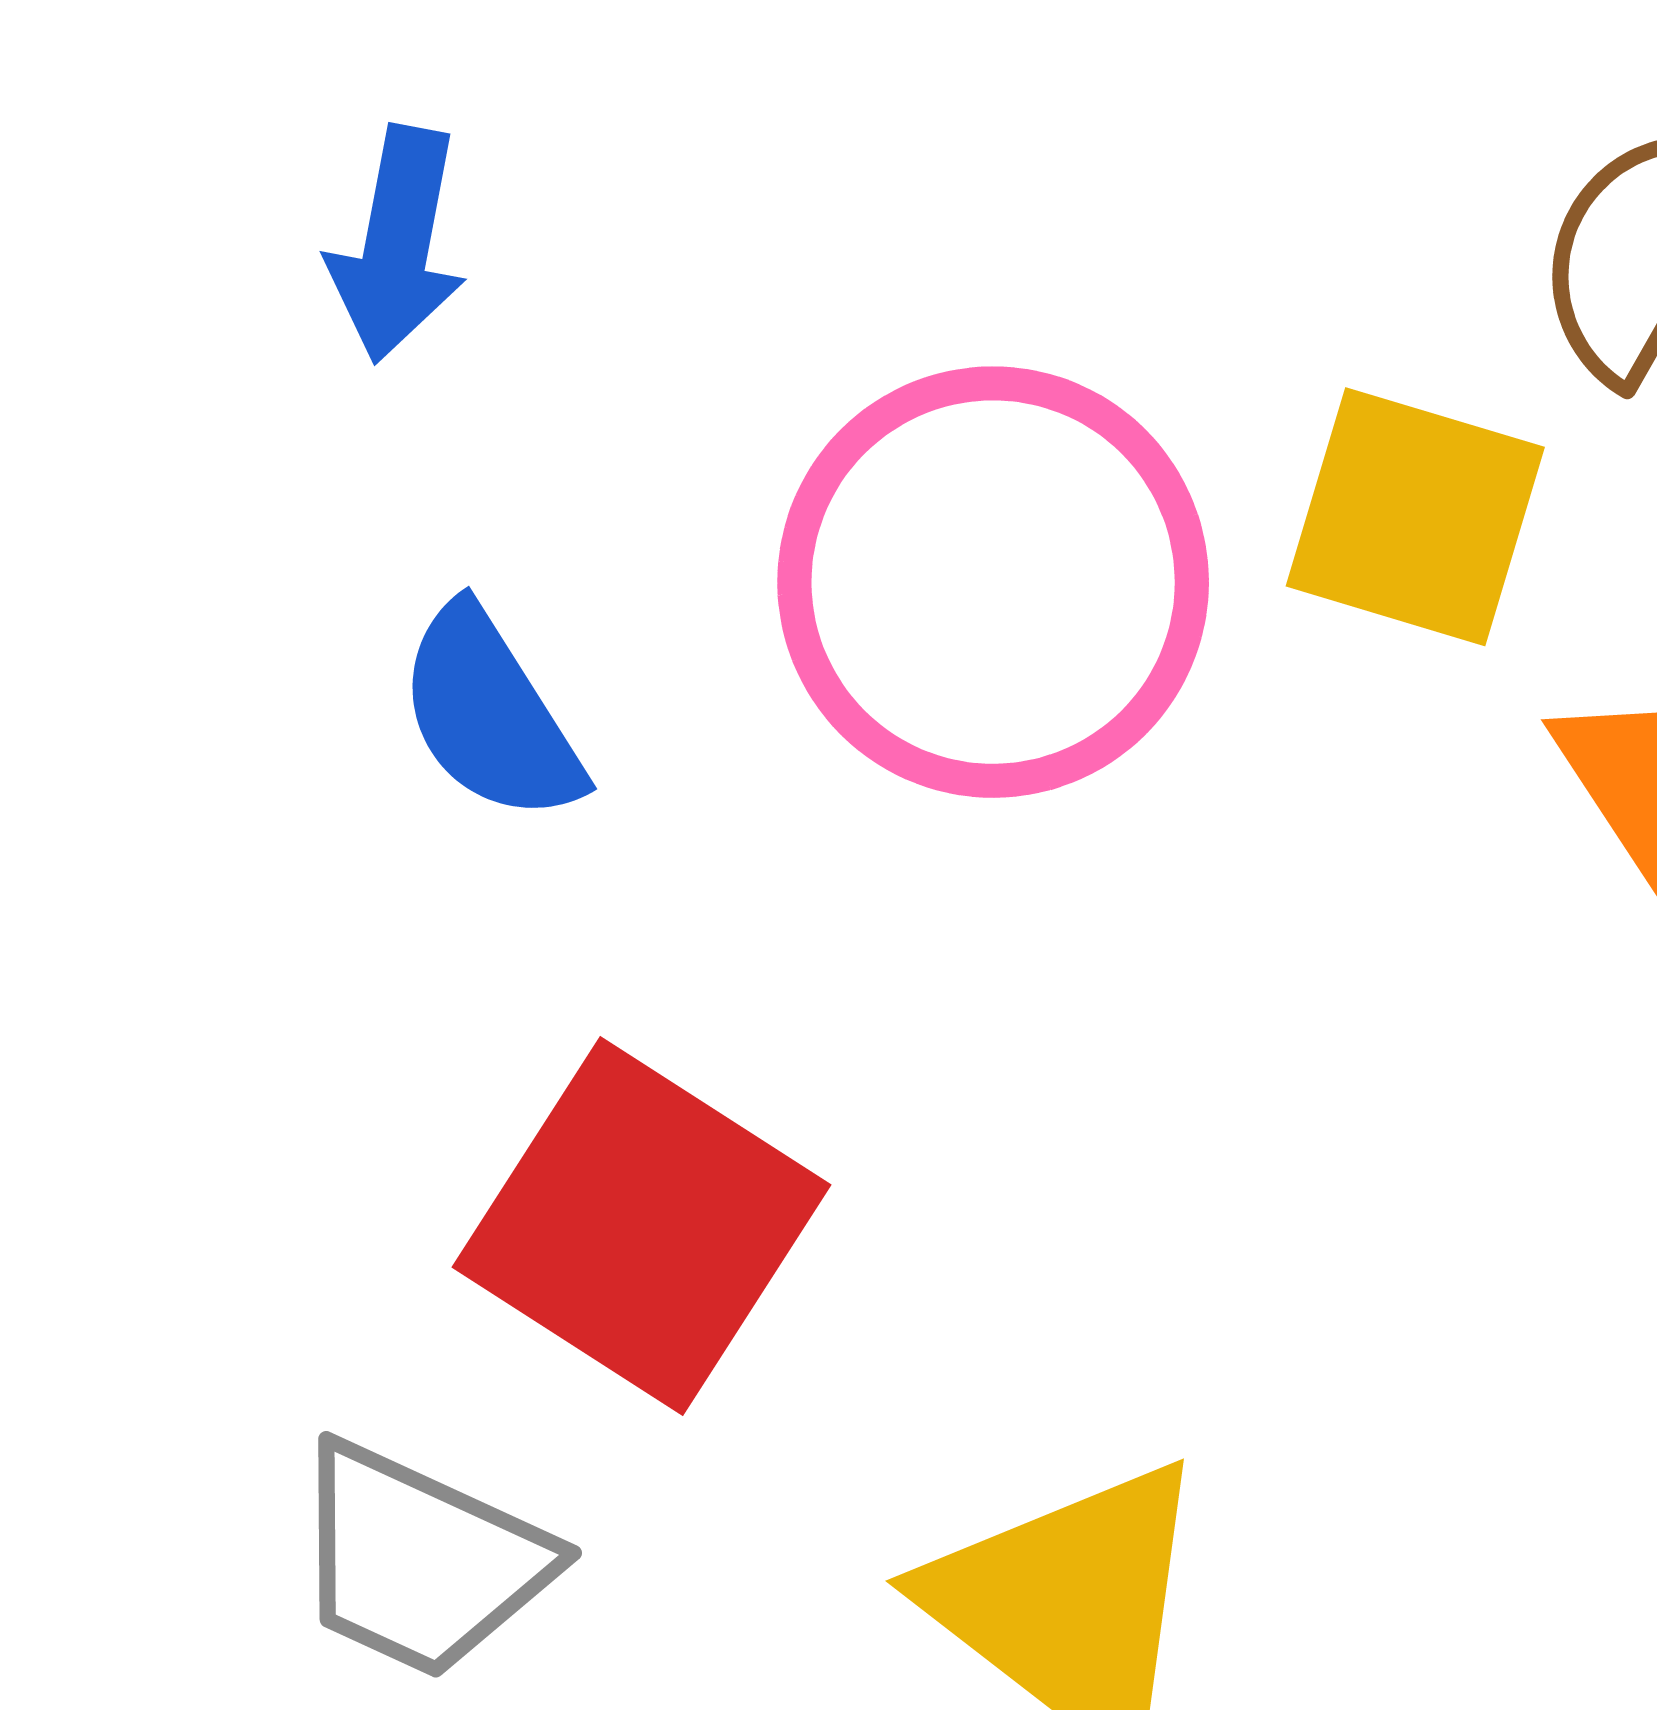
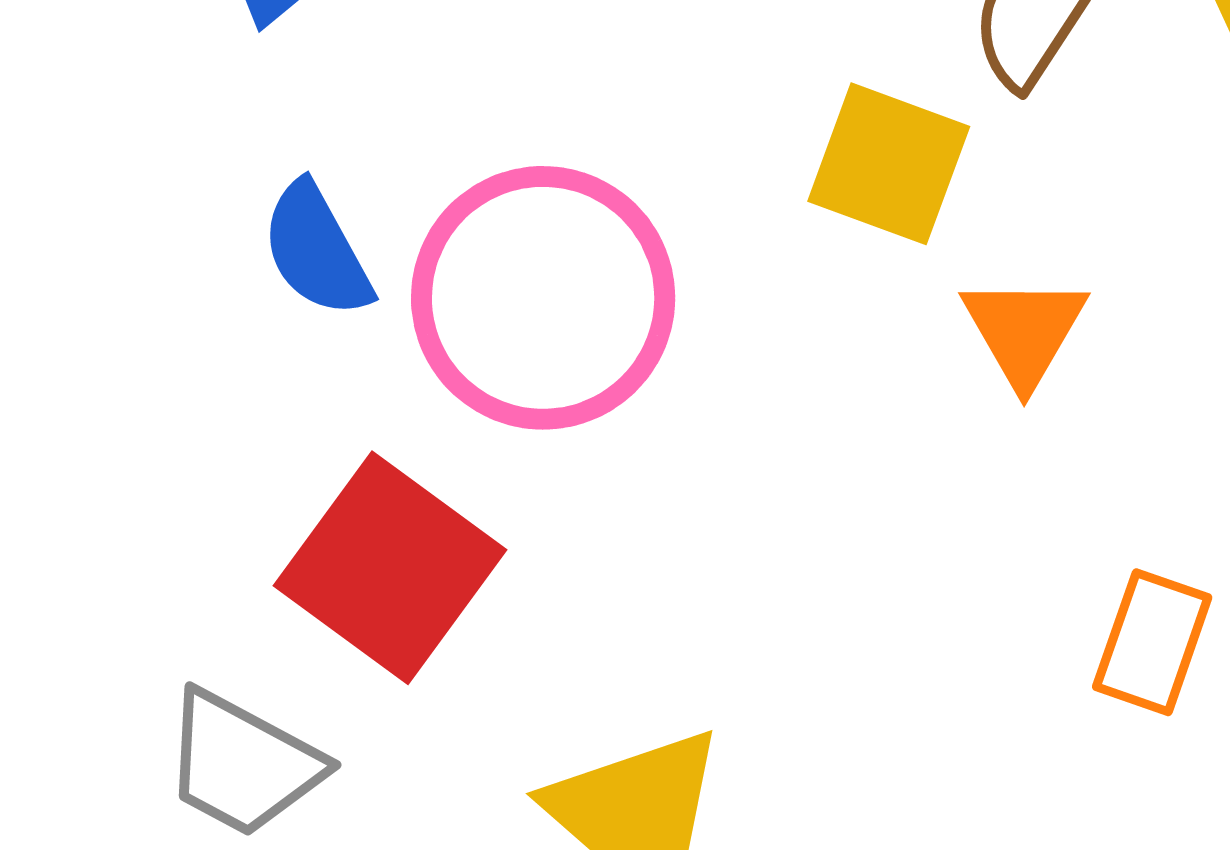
pink circle: (993, 582) -> (543, 298), moved

